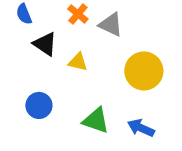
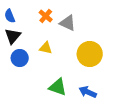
black triangle: (45, 44) -> (13, 36), moved, turned 36
blue circle: (39, 105) -> (20, 58), moved

